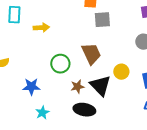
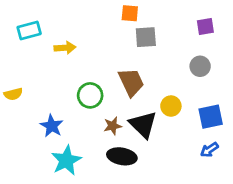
cyan rectangle: (14, 15) -> (29, 30), turned 72
blue star: (31, 87) -> (52, 126), turned 30
cyan star: (42, 113) -> (66, 160), size x1.6

